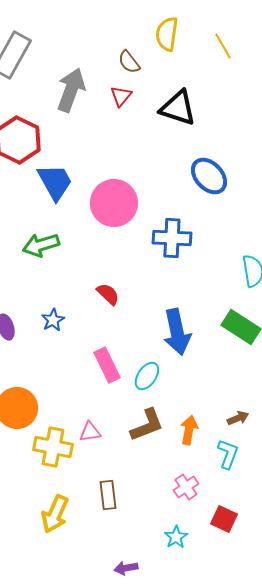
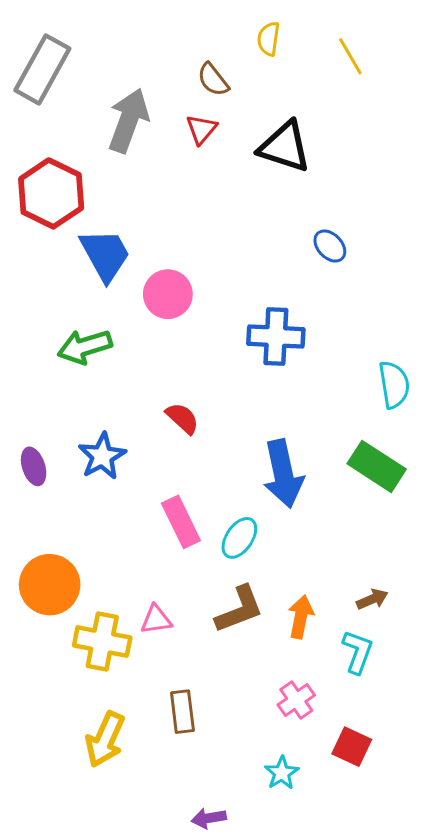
yellow semicircle: (167, 34) -> (269, 39), size x0.7
blue ellipse: (209, 176) -> (330, 246), size x0.6
pink circle: (114, 203) -> (168, 294), moved, size x0.7
blue star: (53, 320) -> (102, 456), size x1.4

